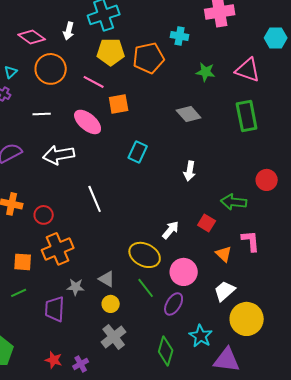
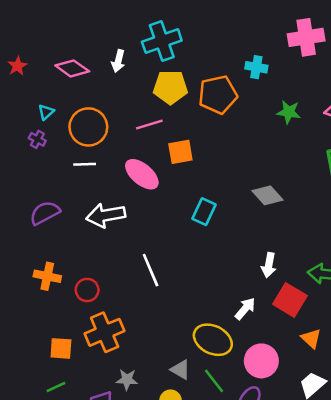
orange circle: (51, 69) -> (88, 127), moved
pink line: (94, 82) -> (149, 124), turned -45
gray diamond: (189, 114) -> (268, 195), moved
white arrow: (190, 171) -> (269, 265), moved
red square: (207, 223) -> (290, 300), size x1.5
gray triangle: (107, 279) -> (180, 370), moved

